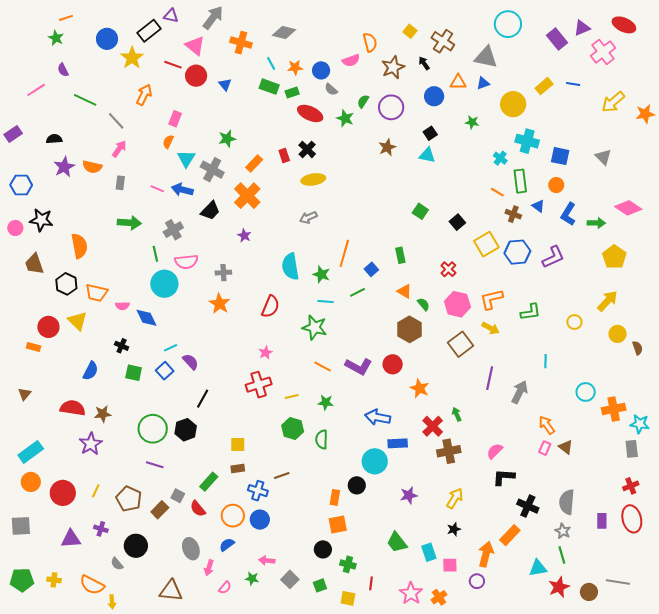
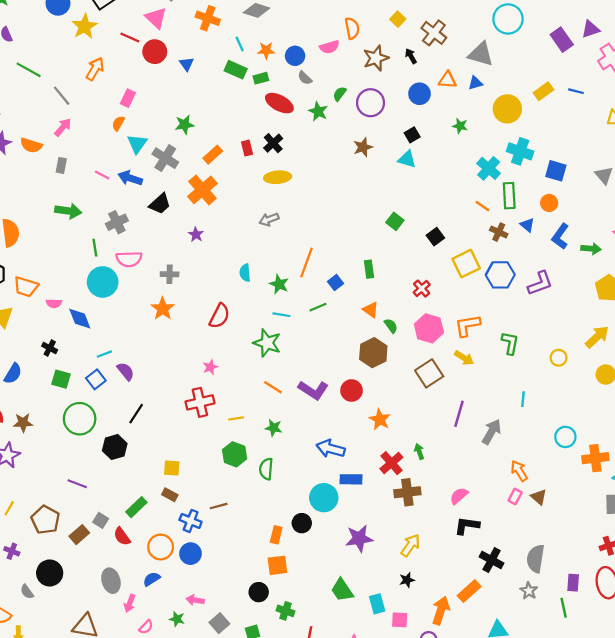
cyan cross: (500, 158) -> (489, 168), size x1.5
cyan semicircle: (290, 266) -> (245, 273), size x0.6
green L-shape: (530, 312) -> (510, 343), turned -75
green circle: (153, 429) -> (80, 419), moved
brown rectangle: (238, 469) -> (170, 495), turned 32
purple star: (409, 495) -> (359, 538), size x1.4
green line: (562, 555) -> (564, 608), moved

